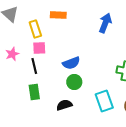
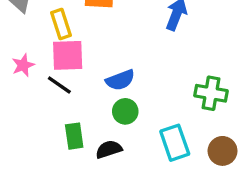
pink square: (39, 48) -> (68, 55), size x1.5
black line: (34, 66) -> (59, 85), turned -42
green rectangle: (34, 92) -> (74, 136), moved

